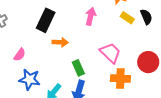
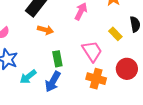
yellow rectangle: (127, 18) -> (115, 34), moved

